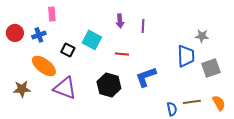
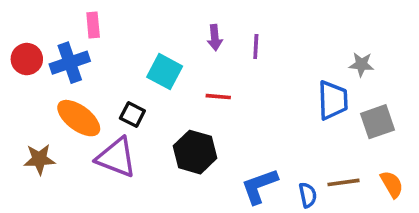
blue cross: (39, 35) -> (70, 63), size x1.5
black square: (68, 50) -> (132, 114), moved
blue L-shape: (146, 77) -> (259, 186), moved

